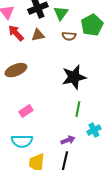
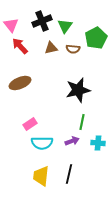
brown triangle: (38, 35) -> (51, 48), moved
cyan cross: (94, 130) -> (98, 143), turned 32
purple arrow: (68, 140) -> (72, 141), moved
cyan semicircle: (22, 141) -> (42, 143), moved

